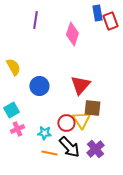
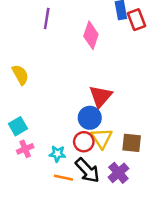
blue circle: (39, 86) -> (90, 118), moved
brown square: (92, 108) -> (132, 143), moved

